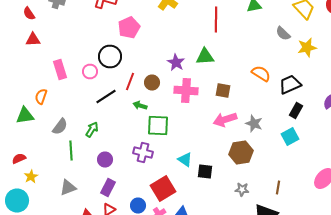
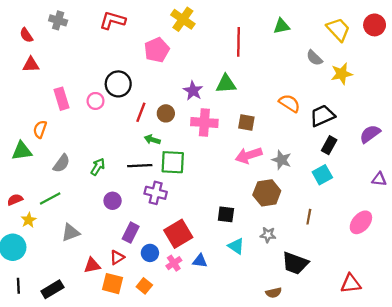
pink pentagon: (129, 28) -> (157, 50), moved
black line: (106, 96) -> (140, 166), moved, turned 30
green line: (71, 150) -> (50, 198), moved, turned 66
cyan triangle: (185, 160) -> (236, 246), moved
purple rectangle: (108, 188) -> (131, 233), moved
brown line: (278, 188) -> (309, 217), moved

